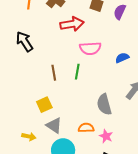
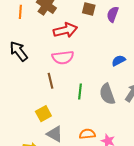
pink semicircle: (90, 48) -> (63, 57), moved
green line: (77, 72) -> (80, 92), moved
gray semicircle: (104, 104) -> (107, 94), moved

